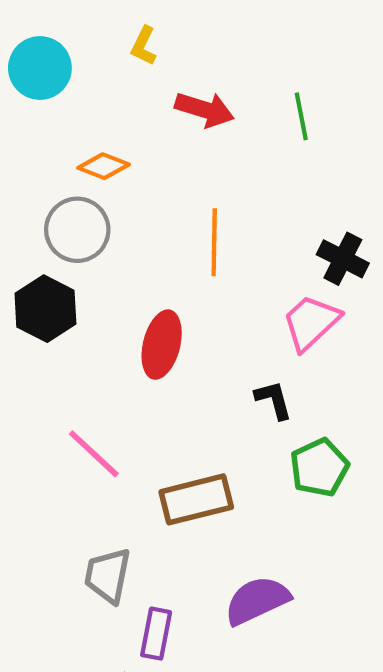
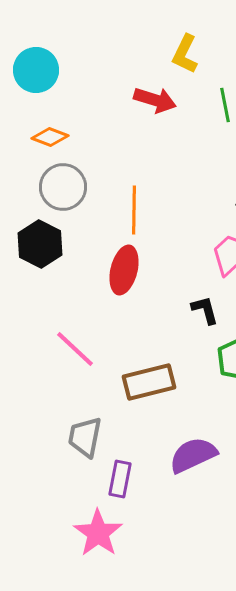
yellow L-shape: (144, 46) -> (185, 54), moved, size x1.4
orange diamond: (104, 166) -> (50, 137), moved
orange line: (214, 242) -> (134, 210), moved

